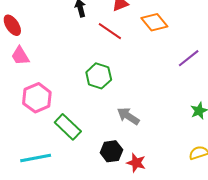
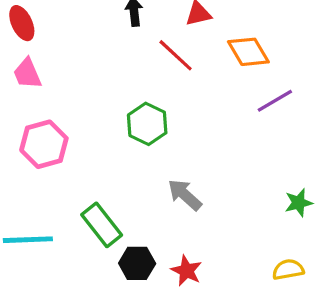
purple line: (189, 58) -> (275, 101), moved
green rectangle: (68, 127) -> (102, 225), moved
black hexagon: (111, 151) -> (137, 263), moved

